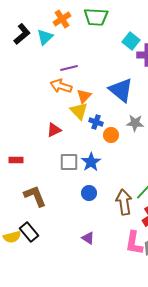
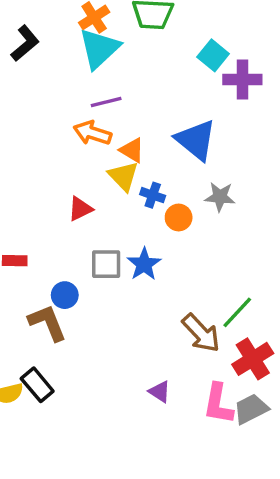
cyan triangle: (45, 37) -> (99, 48), moved, size x1.5
orange triangle: (84, 96) -> (132, 150), turned -42
blue circle: (89, 193) -> (65, 295), moved
brown arrow: (124, 202) -> (201, 333), turned 145
purple triangle: (88, 238) -> (160, 392), moved

